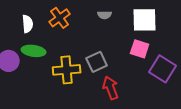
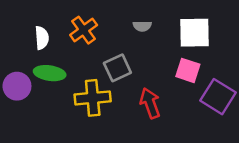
gray square: (97, 62) -> (117, 68), moved
red arrow: (111, 88) -> (150, 103), moved

